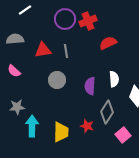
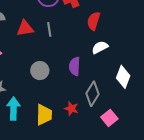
red semicircle: (108, 43) -> (94, 21), turned -48
white semicircle: (114, 79) -> (100, 47), moved, turned -112
gray circle: (57, 80) -> (40, 71), moved

